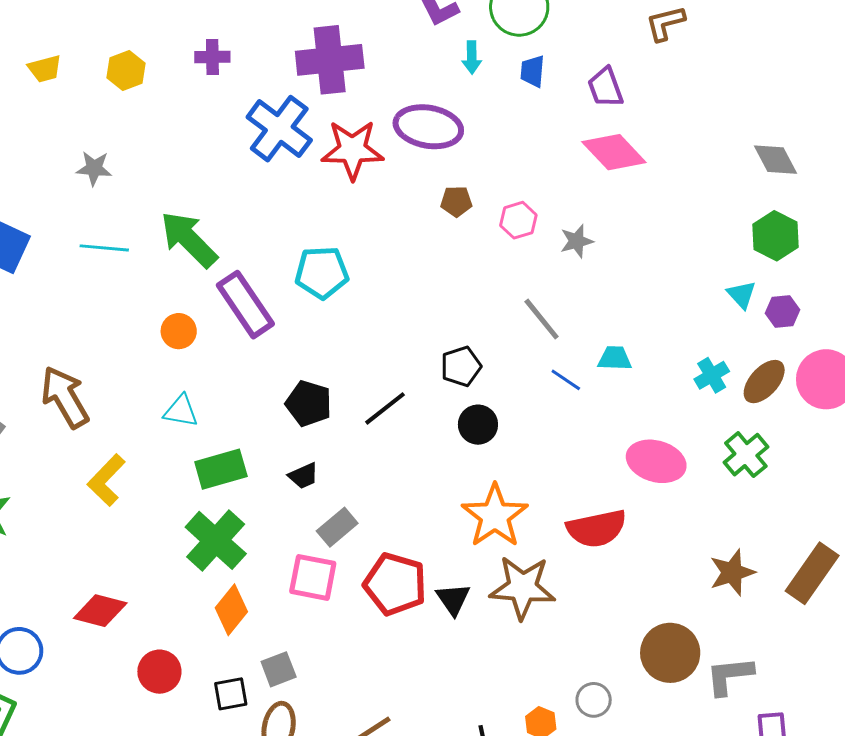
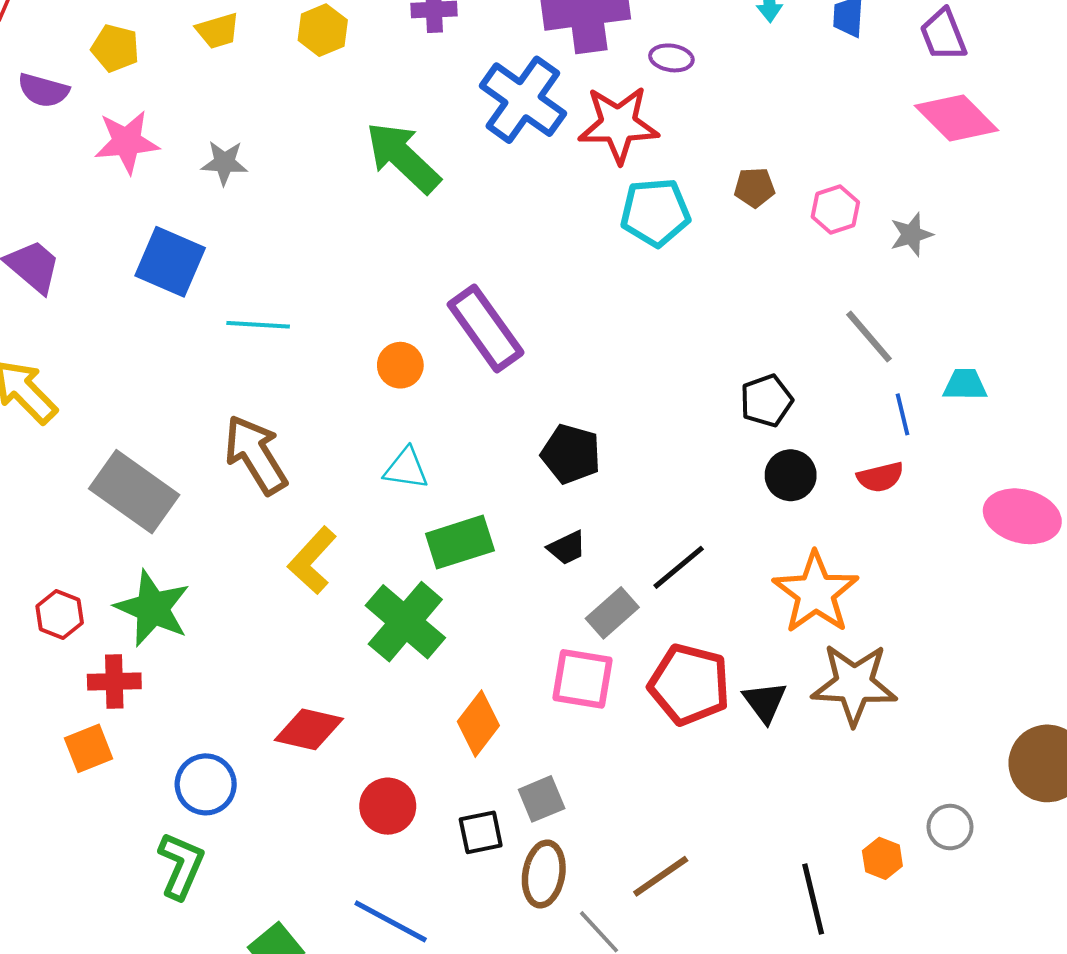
purple ellipse: (428, 127) -> (671, 58), moved, size x0.5
gray star: (94, 168) -> (224, 163), moved
green arrow: (189, 239) -> (403, 157), moved
cyan line: (104, 248) -> (258, 325), moved
cyan pentagon: (322, 273) -> (655, 212), moved
blue line: (566, 380) -> (903, 414), turned 44
black line: (385, 408) -> (679, 567), moved
red semicircle: (597, 528) -> (880, 477), moved, size x0.6
green cross: (216, 540) -> (405, 622), moved

